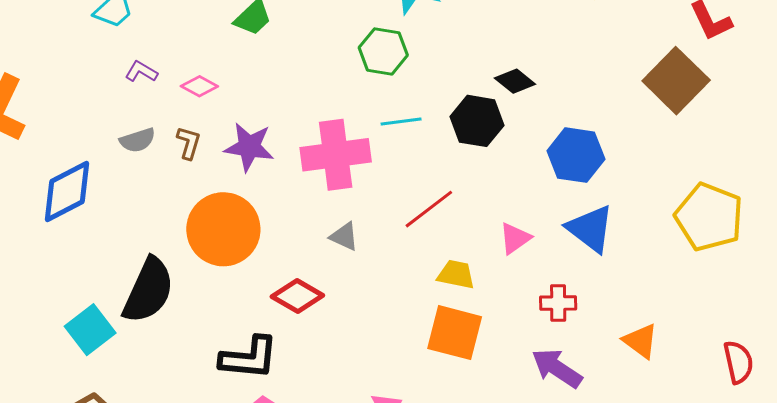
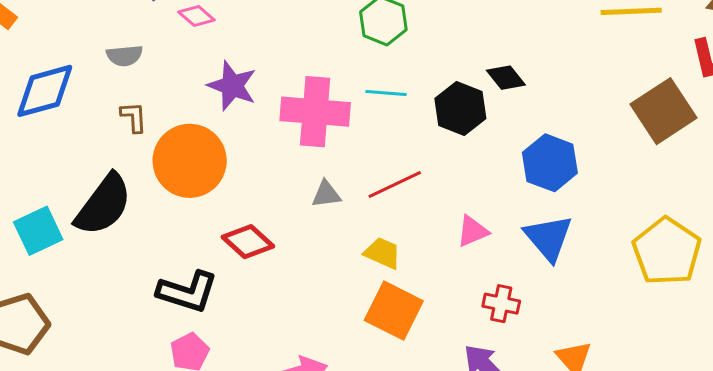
brown L-shape: (189, 143) -> (134, 117), moved, turned -32
gray triangle: (344, 236) -> (326, 194), moved, turned -44
yellow trapezoid: (456, 274) -> (382, 253), moved

